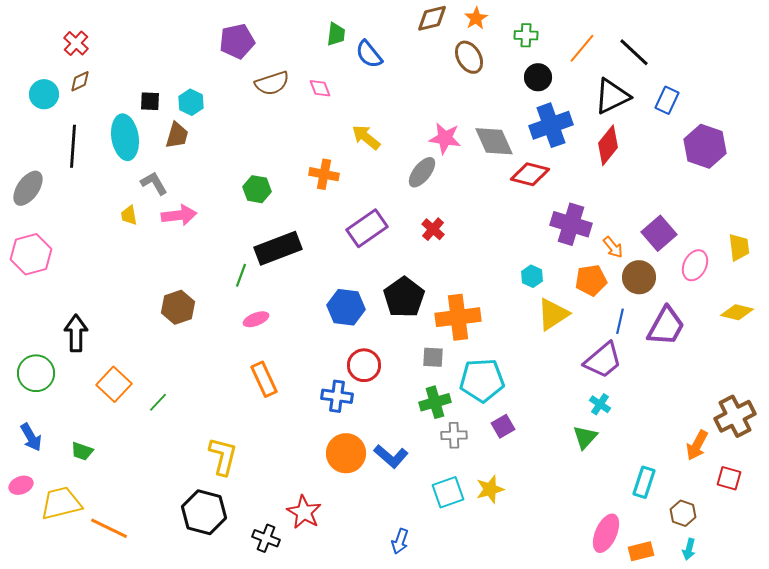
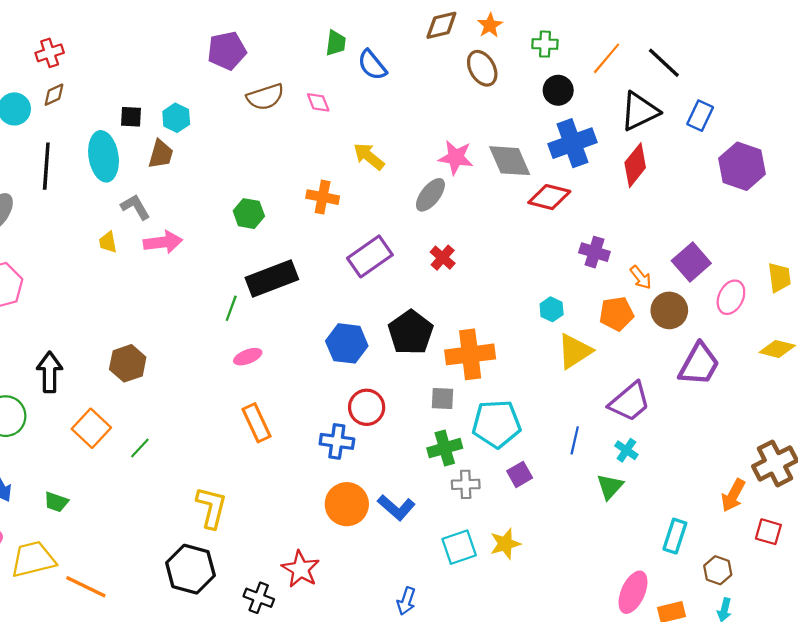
red cross: (76, 43) -> (50, 53), turned 30
purple cross: (571, 224) -> (594, 252), size x0.7
brown hexagon: (178, 307) -> (128, 363), moved
blue line: (620, 321) -> (575, 440), moved

